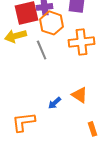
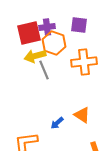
yellow arrow: (16, 36) -> (35, 56), moved

